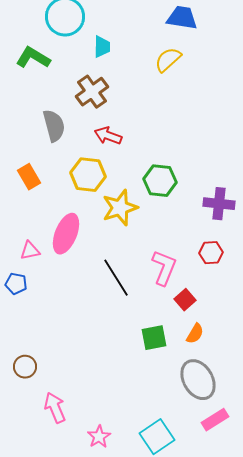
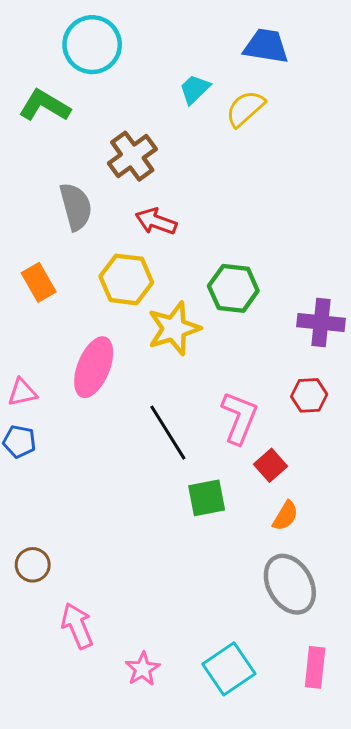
cyan trapezoid: (102, 47) -> (195, 89), moved, turned -135
pink triangle: (30, 251) -> (22, 392), moved
green square: (154, 338) -> (207, 498), moved
pink rectangle: (215, 420) -> (315, 667), moved, turned -52

